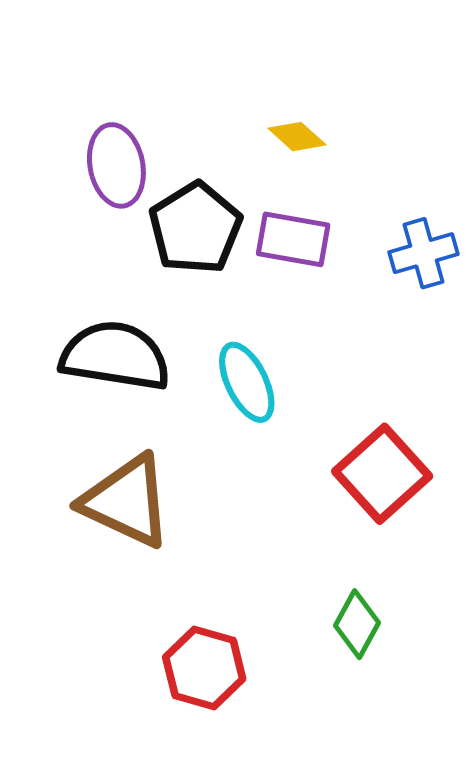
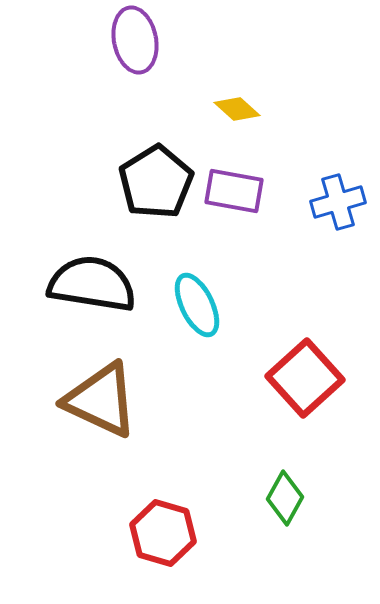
purple ellipse: (116, 165) -> (135, 40), moved

